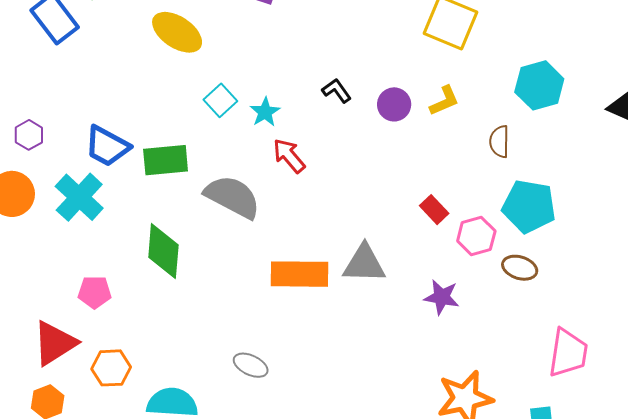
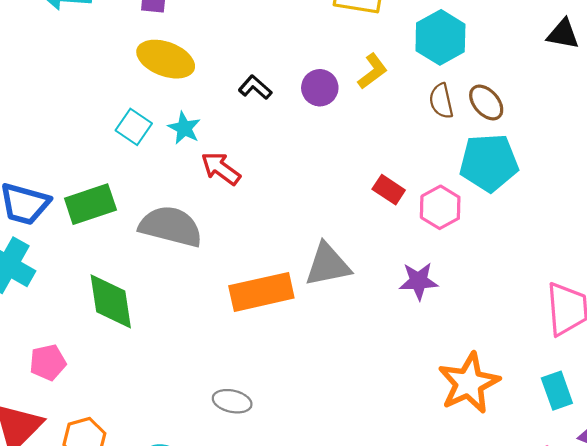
yellow ellipse: (177, 32) -> (166, 59), moved
cyan hexagon: (539, 85) -> (440, 37), moved
brown ellipse: (520, 268) -> (486, 102), moved, turned 44

